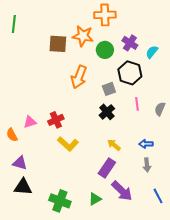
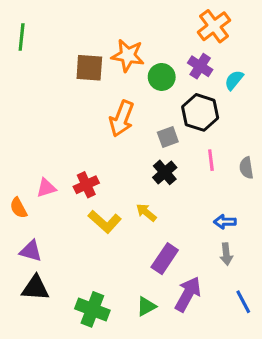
orange cross: (105, 15) -> (214, 26), moved, turned -35
gray semicircle: (160, 109) -> (246, 168), turned -32
yellow arrow: (114, 145) -> (146, 212), moved
purple arrow: (122, 191) -> (188, 294), turned -105

